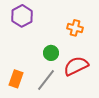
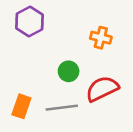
gray line: (46, 80) -> (62, 108), turned 45

